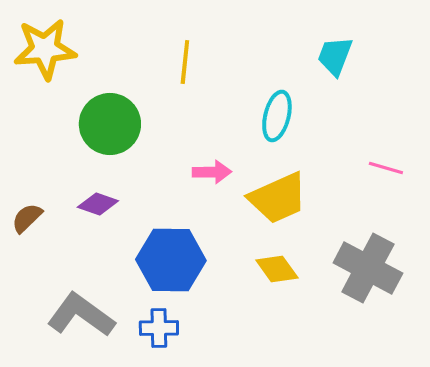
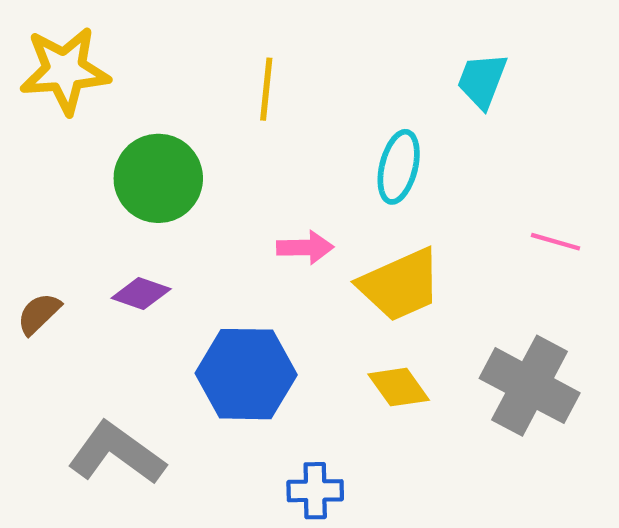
blue cross: (159, 328) -> (315, 491), moved

